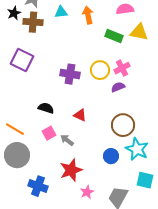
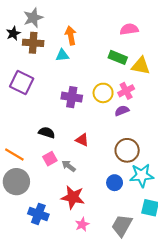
cyan triangle: (61, 12) -> (62, 55), moved
orange arrow: (88, 15) -> (71, 35), moved
yellow triangle: (139, 32) -> (141, 66), moved
cyan star: (137, 149) -> (142, 175), turned -30
red star: (71, 170) -> (73, 197), turned 30
pink star: (87, 192) -> (82, 224), moved

